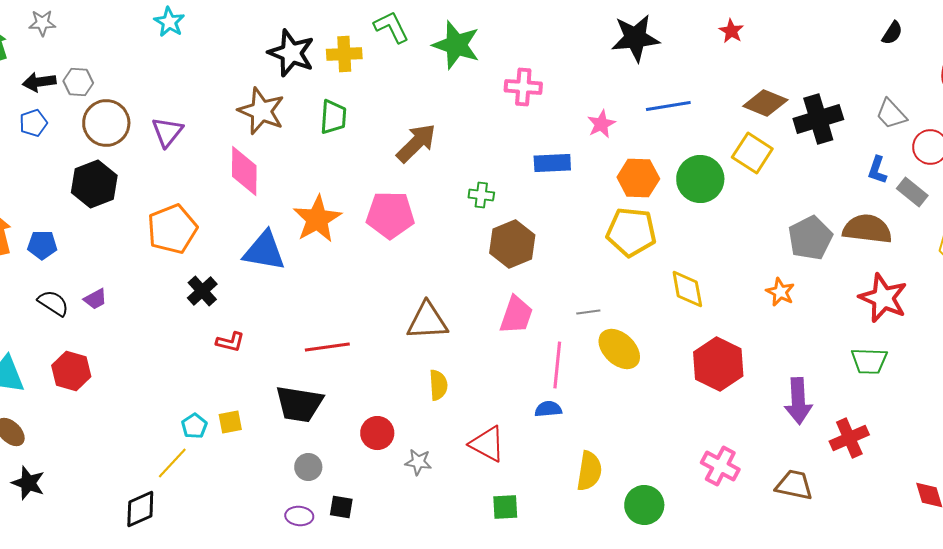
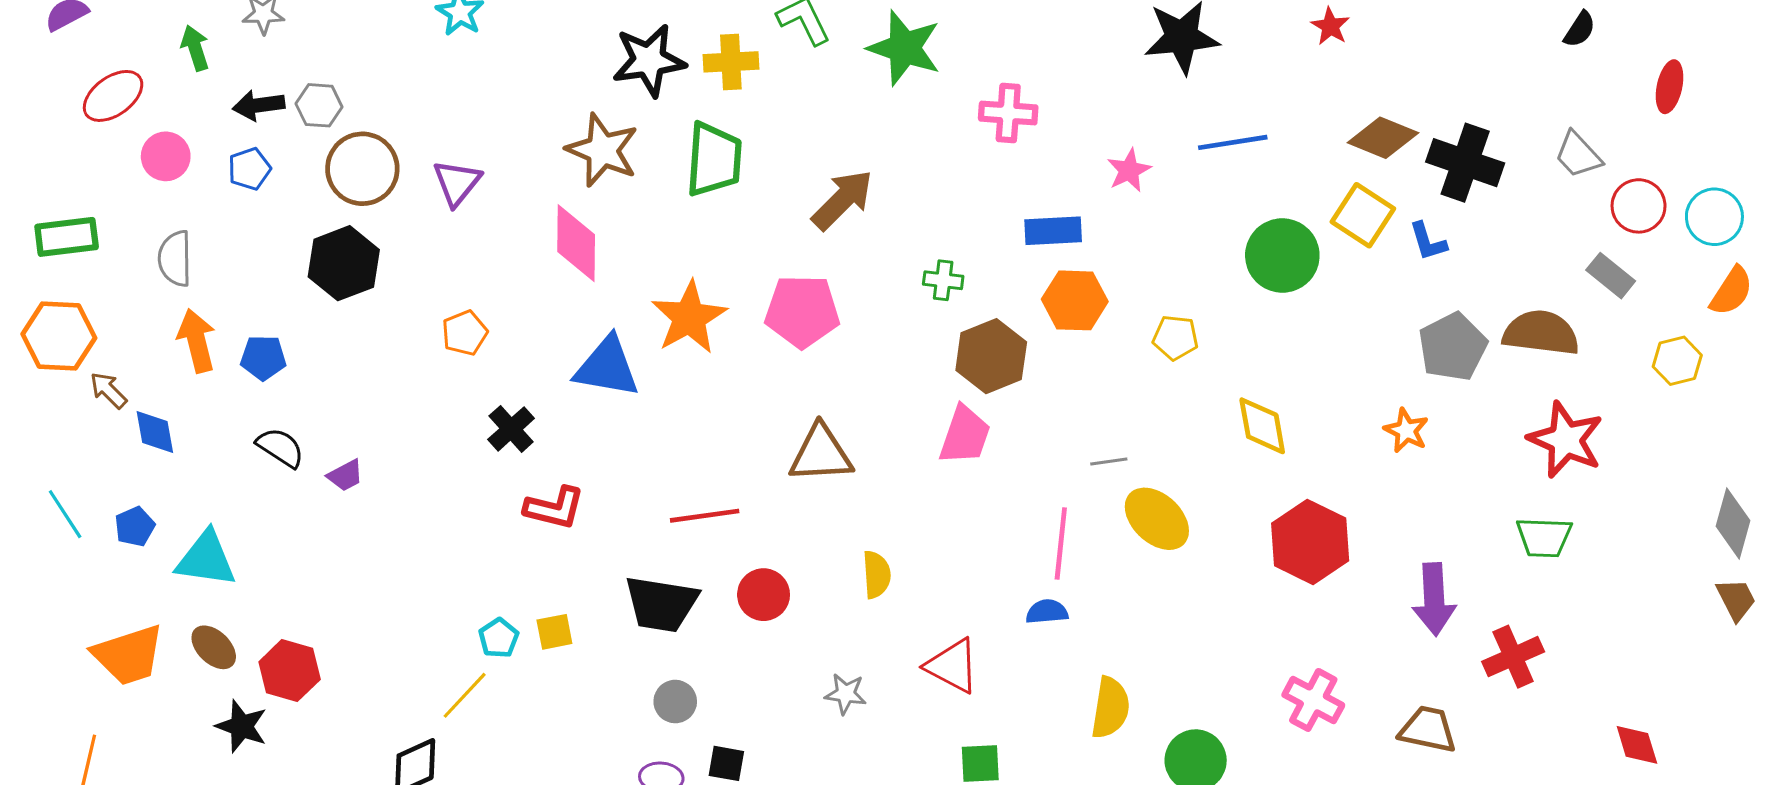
black star: (291, 53) -> (649, 60), turned -30
green trapezoid: (333, 117) -> (714, 159), size x1.4
black cross: (818, 119) -> (1465, 163), turned 36
blue L-shape: (877, 170) -> (1428, 242), moved, turned -36
orange hexagon: (638, 178) -> (1075, 300), moved
orange pentagon: (172, 229) -> (465, 333), size x0.6
yellow pentagon: (631, 232) -> (1175, 338), size x0.6
purple trapezoid: (95, 299) -> (345, 475), moved
pink trapezoid: (516, 315) -> (965, 435), moved
brown triangle: (427, 321) -> (821, 454), moved
red L-shape: (230, 342) -> (554, 508), size x1.4
red hexagon: (71, 371) -> (290, 671), moved
red circle: (377, 433) -> (764, 595), moved

